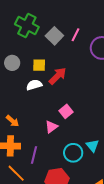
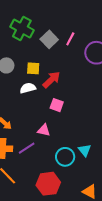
pink square: (66, 111) -> (57, 105), moved, turned -32
pink triangle: (51, 127) -> (44, 130), turned 48
purple line: (34, 155) -> (27, 148), moved, turned 42

